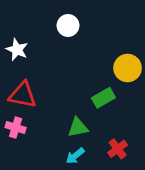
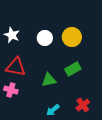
white circle: (68, 25) -> (45, 38), moved
yellow circle: (128, 68) -> (72, 37), moved
green triangle: (78, 128) -> (49, 80), moved

